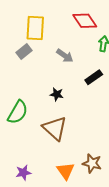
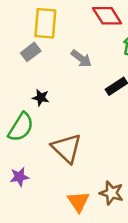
black star: (57, 94) -> (41, 98), moved
purple star: (23, 173) -> (19, 177), moved

